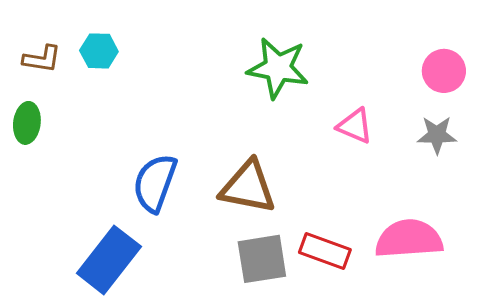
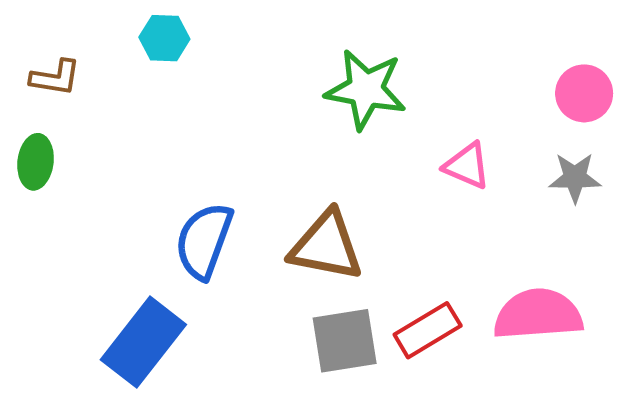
cyan hexagon: (99, 51) -> (164, 38), moved
red rectangle: (325, 251) -> (428, 330), turned -51

